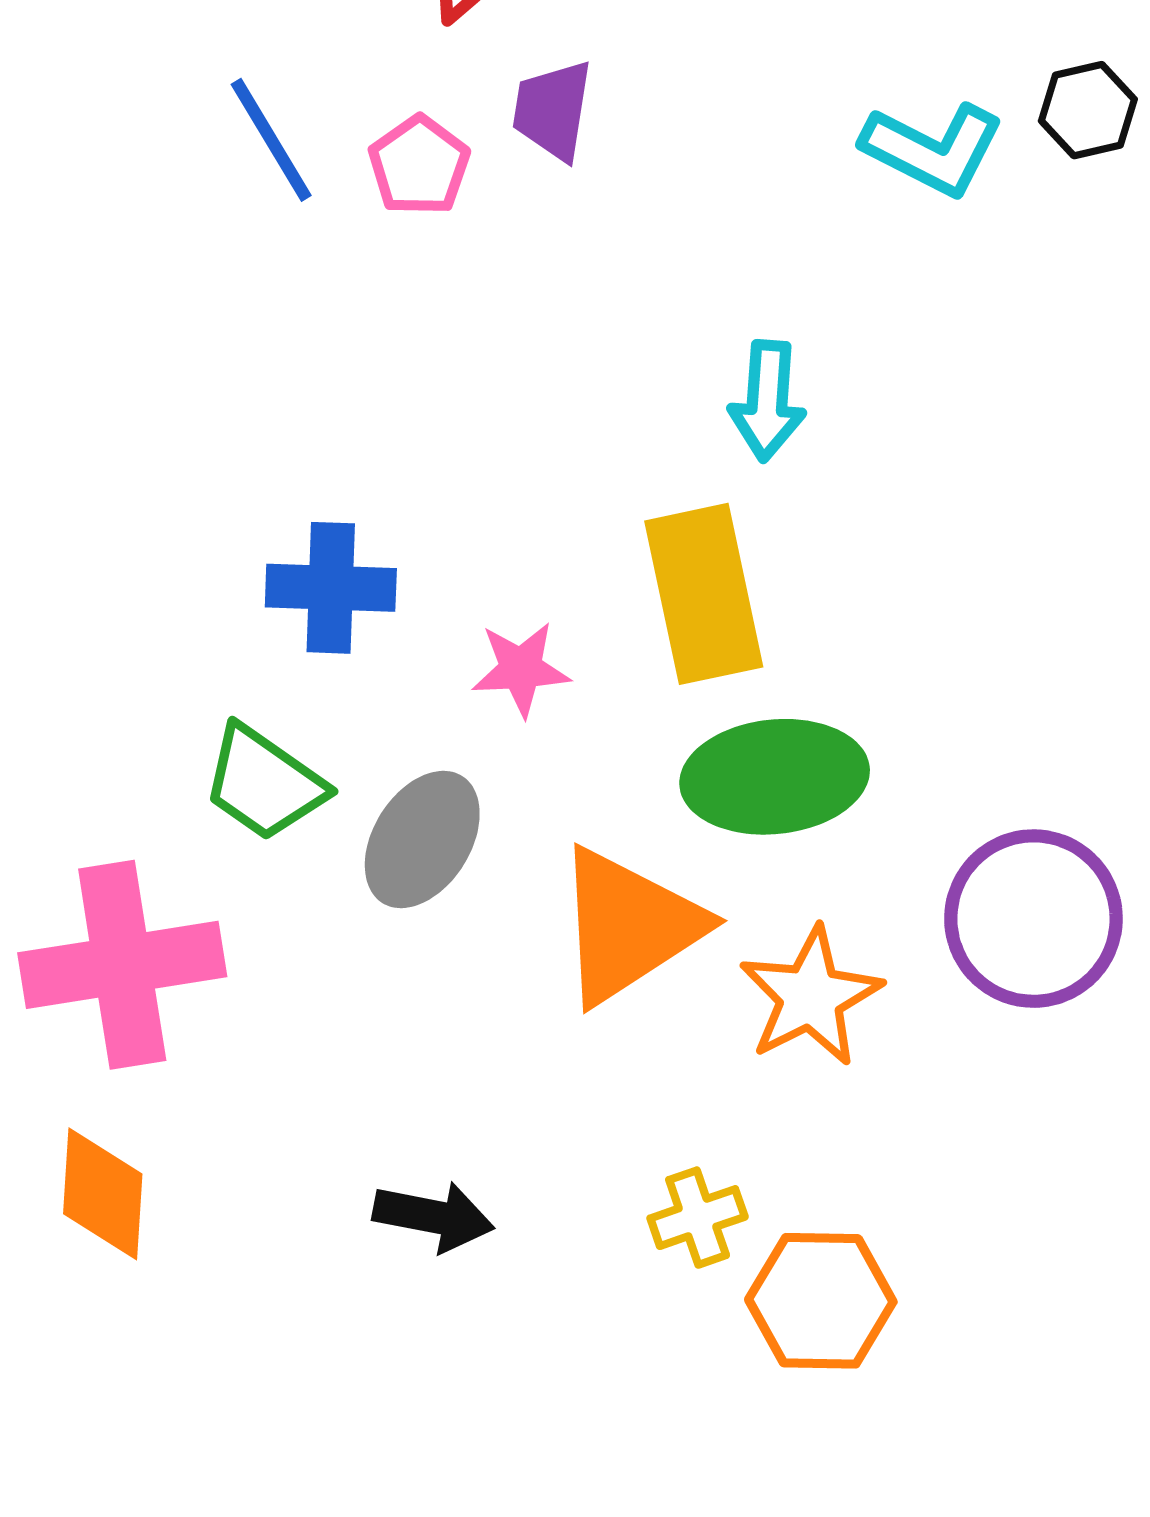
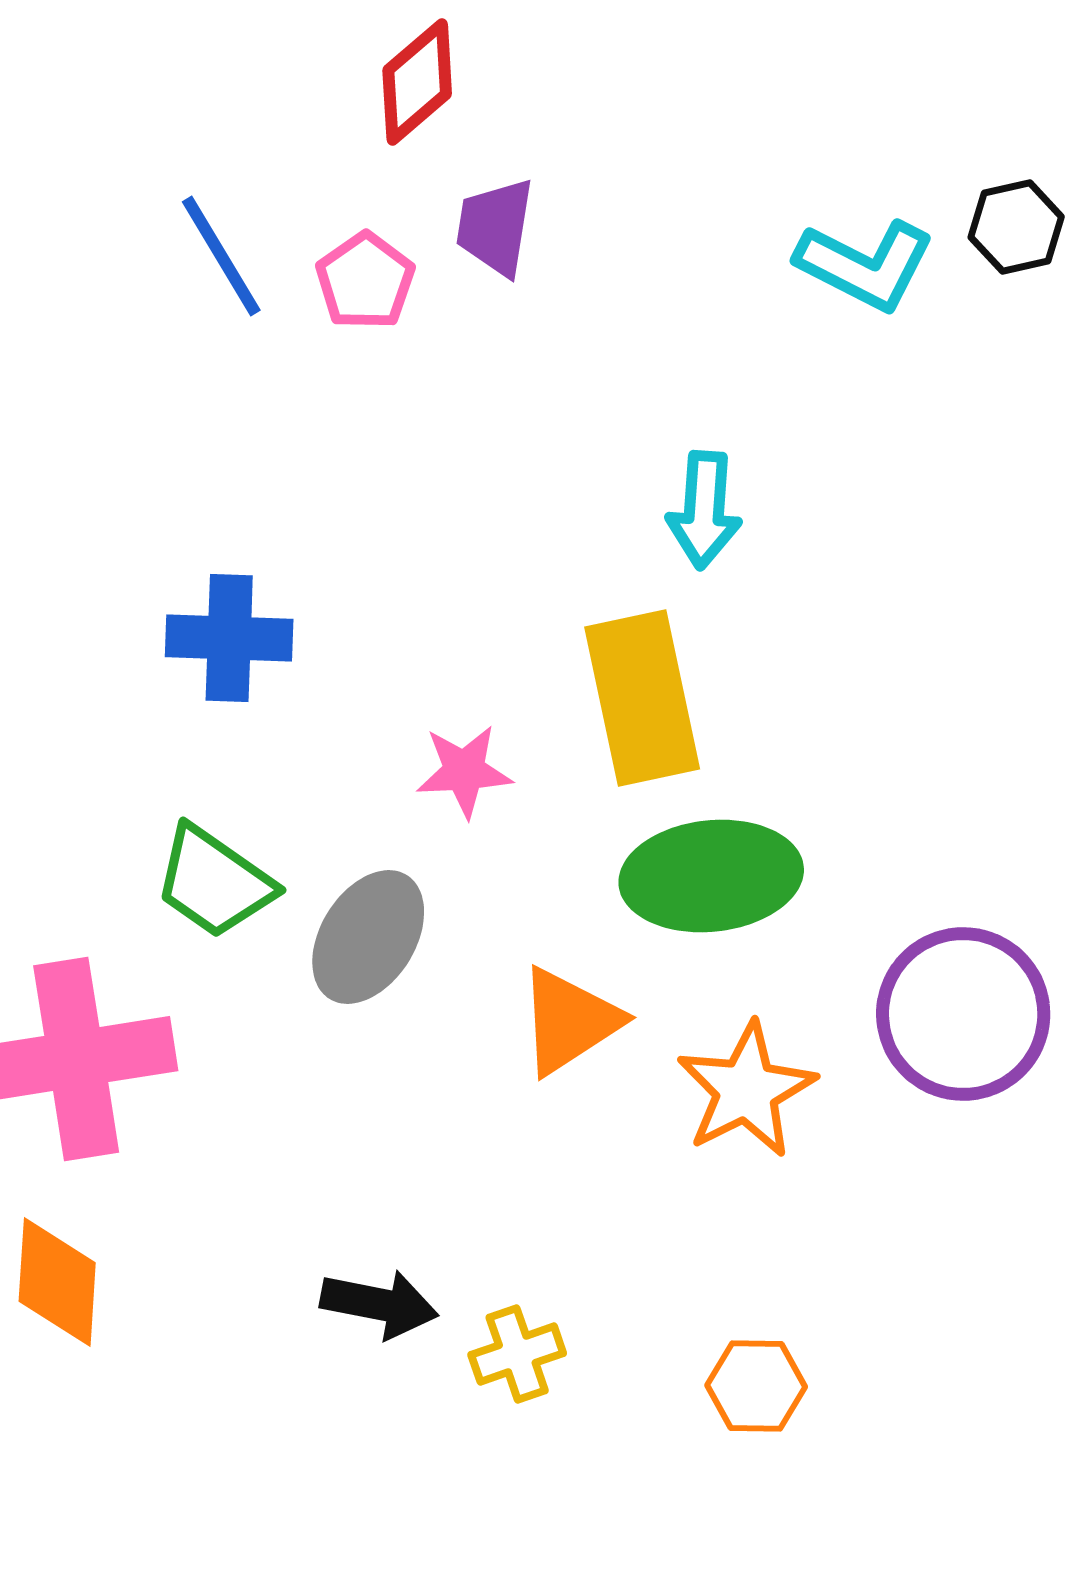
blue cross: (331, 588) -> (229, 638), moved
orange triangle: (629, 926) -> (569, 1021), size x0.7
yellow cross: (698, 1218) -> (517, 1354), moved
orange hexagon: (821, 1301) -> (756, 1386), size x0.7

